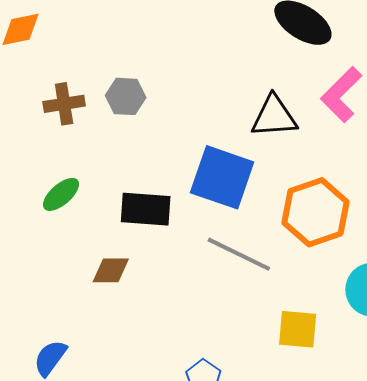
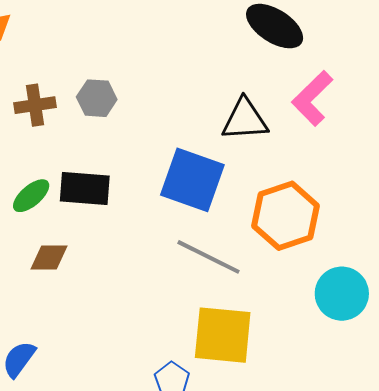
black rectangle: (146, 209) -> (85, 188), moved
brown diamond: (111, 270) -> (49, 257), moved
yellow square: (298, 329) -> (223, 335), moved, size x1.5

